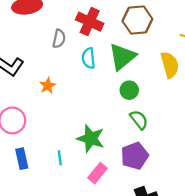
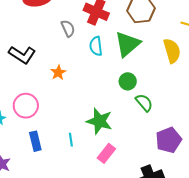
gray semicircle: (59, 39) -> (68, 28), turned -36
green circle: (129, 90) -> (128, 81), moved
purple pentagon: (135, 156) -> (169, 140), moved

